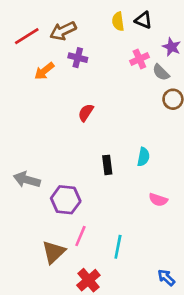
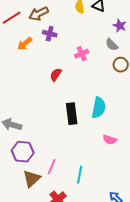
pink cross: (139, 59) -> (82, 54), moved
cyan semicircle: (143, 157) -> (99, 108), size x1.5
black rectangle: (107, 165) -> (72, 114), size x1.5
purple hexagon: (66, 200) -> (23, 152), moved

